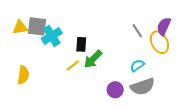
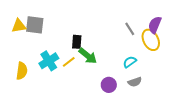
cyan cross: (52, 36) -> (49, 61), moved
green arrow: (93, 59) -> (88, 56), turned -96
gray semicircle: (143, 87) -> (135, 82), size x0.6

